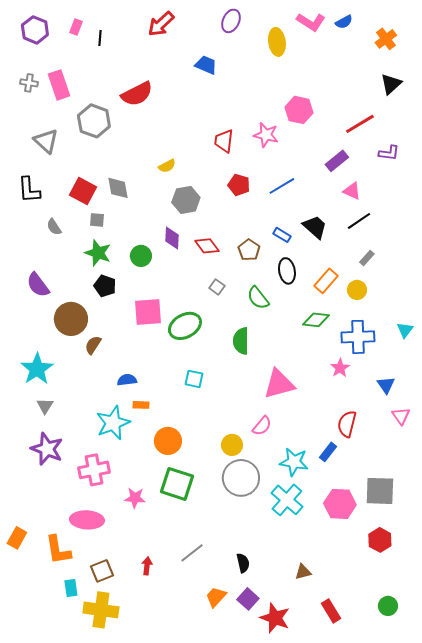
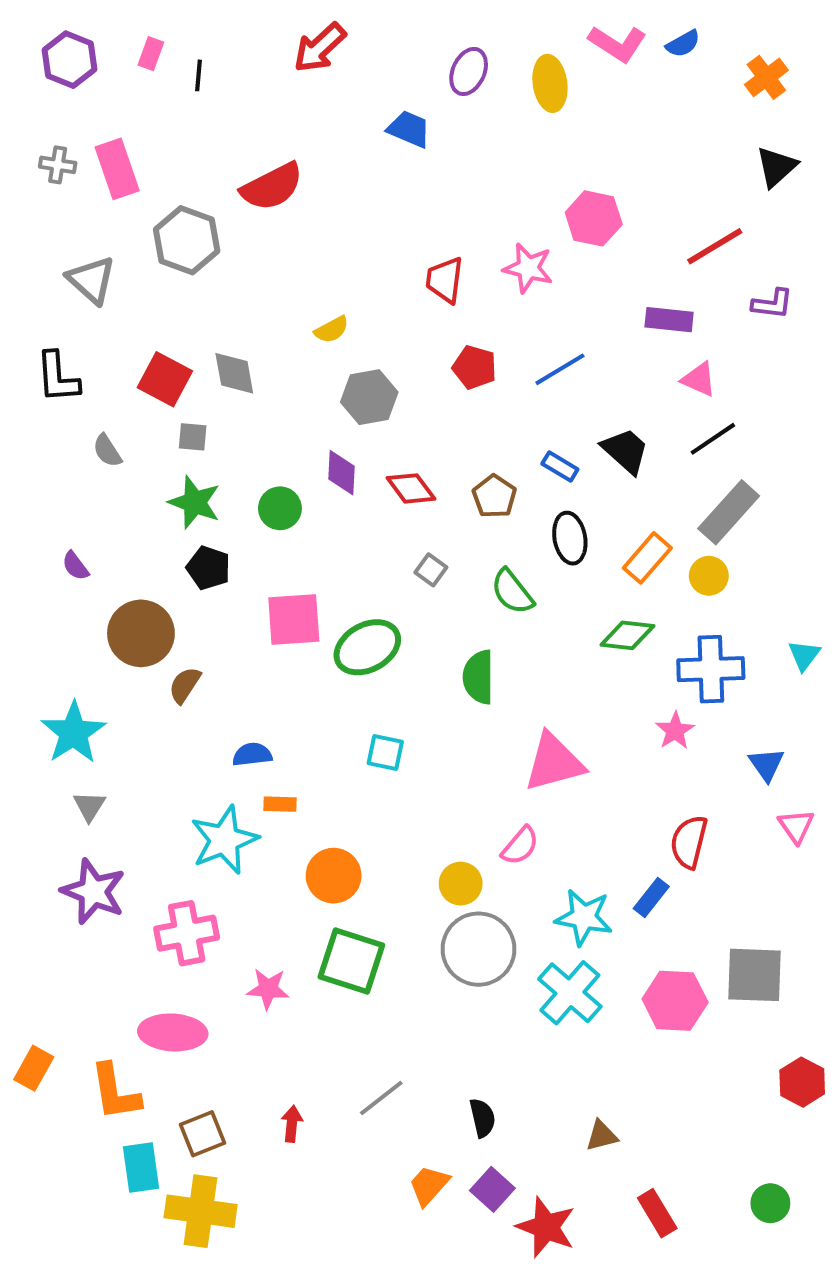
purple ellipse: (231, 21) -> (469, 71), moved
purple rectangle: (337, 161) -> (669, 320), turned 45
gray rectangle: (367, 258) -> (729, 512), size x2.0
purple semicircle: (38, 285) -> (75, 566), size x0.6
red hexagon: (380, 540) -> (802, 1082), moved
cyan rectangle: (71, 588) -> (141, 1167), size x1.4

